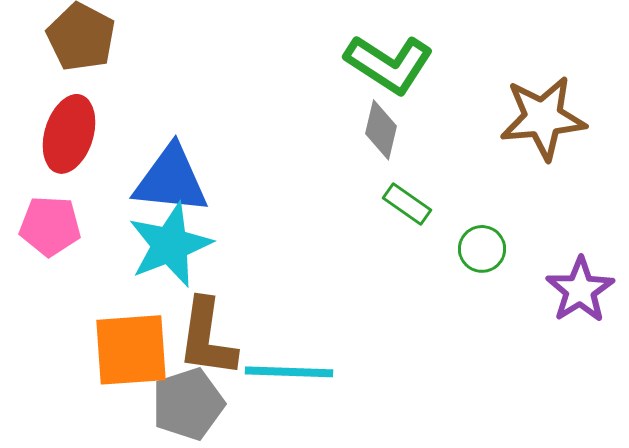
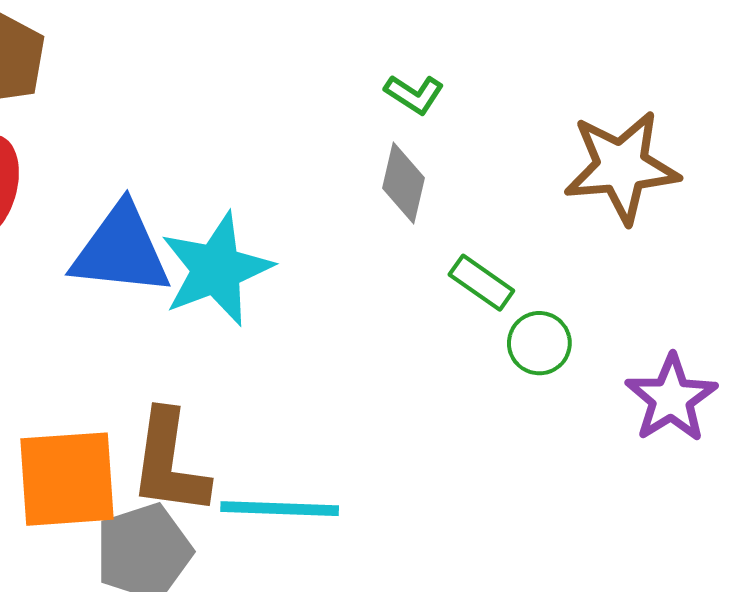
green L-shape: (389, 64) -> (414, 94), size x0.5
green rectangle: (407, 204) -> (481, 283), moved
cyan star: (170, 245) -> (216, 269), moved

